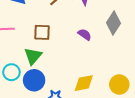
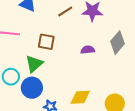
purple semicircle: (85, 34) -> (88, 50), turned -48

